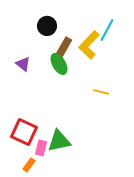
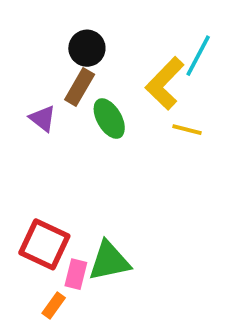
brown rectangle: (64, 47) -> (80, 87), moved
yellow line: (101, 92) -> (187, 130), moved

